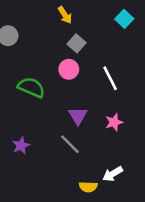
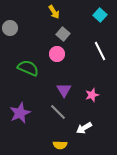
white line: (110, 78) -> (100, 51), moved
purple star: (21, 146) -> (20, 113), size x1.5
white arrow: (113, 174) -> (84, 128), moved
yellow semicircle: (88, 187) -> (60, 145), moved

